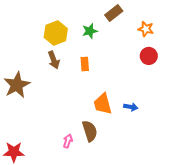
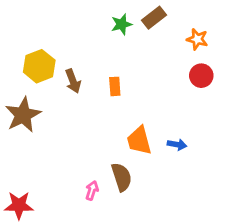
green star: (90, 31) -> (122, 24), moved
yellow hexagon: (56, 33) -> (39, 66), moved

